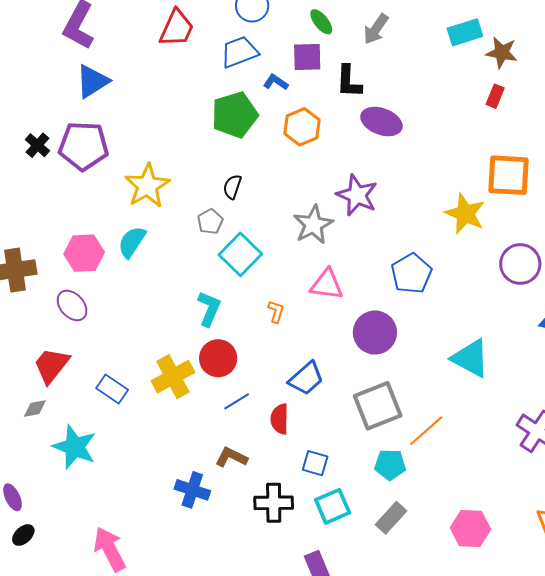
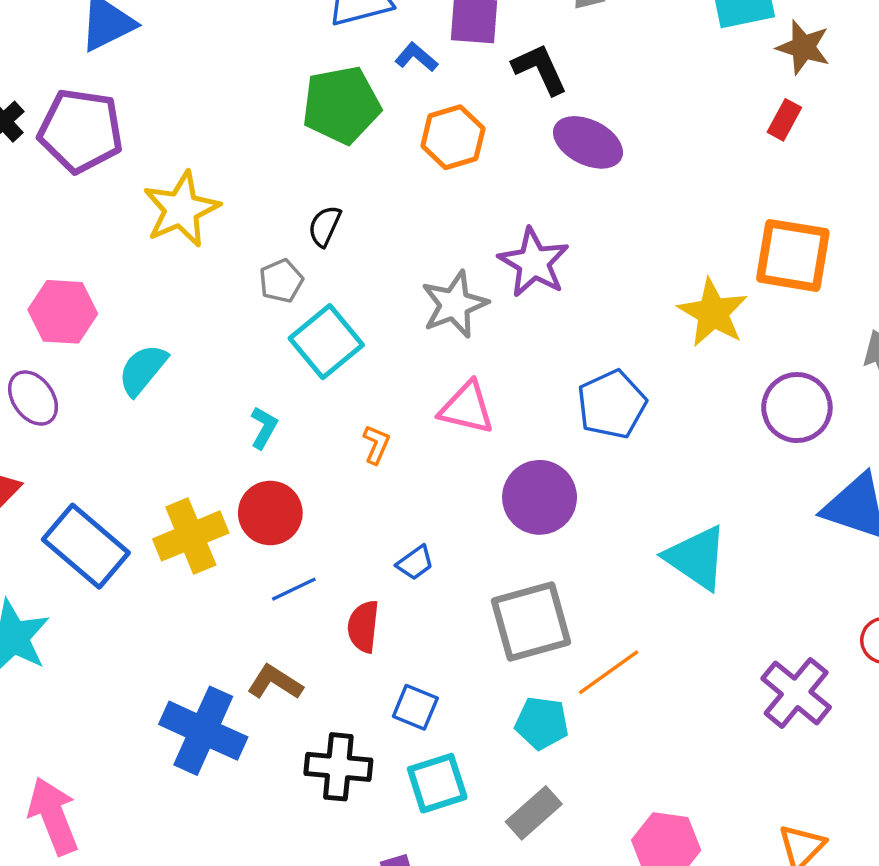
black L-shape: (349, 82) -> (540, 69), turned 147
cyan semicircle: (132, 242) -> (143, 370), moved
cyan L-shape: (209, 309) -> (264, 428), size x0.7
blue trapezoid: (306, 379) -> (415, 563), size x0.6
blue rectangle: (112, 389) -> (86, 546), size x1.6
blue cross: (192, 490) -> (203, 731), size x1.4

